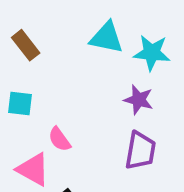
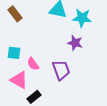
cyan square: (20, 104) -> (14, 53), moved
purple trapezoid: (140, 151) -> (61, 70), moved, turned -30

